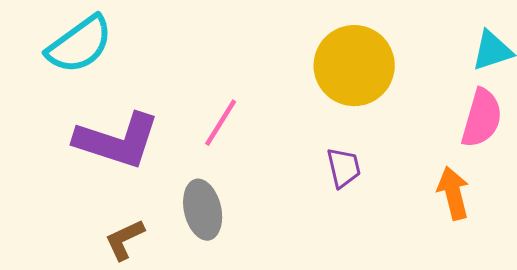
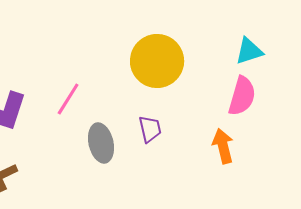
gray ellipse: (203, 210) -> (101, 143), moved

